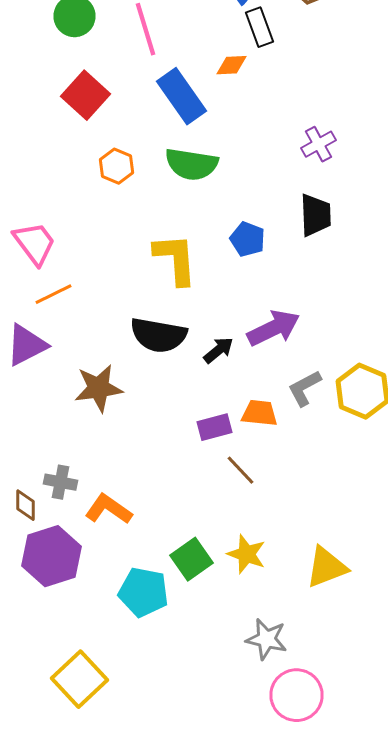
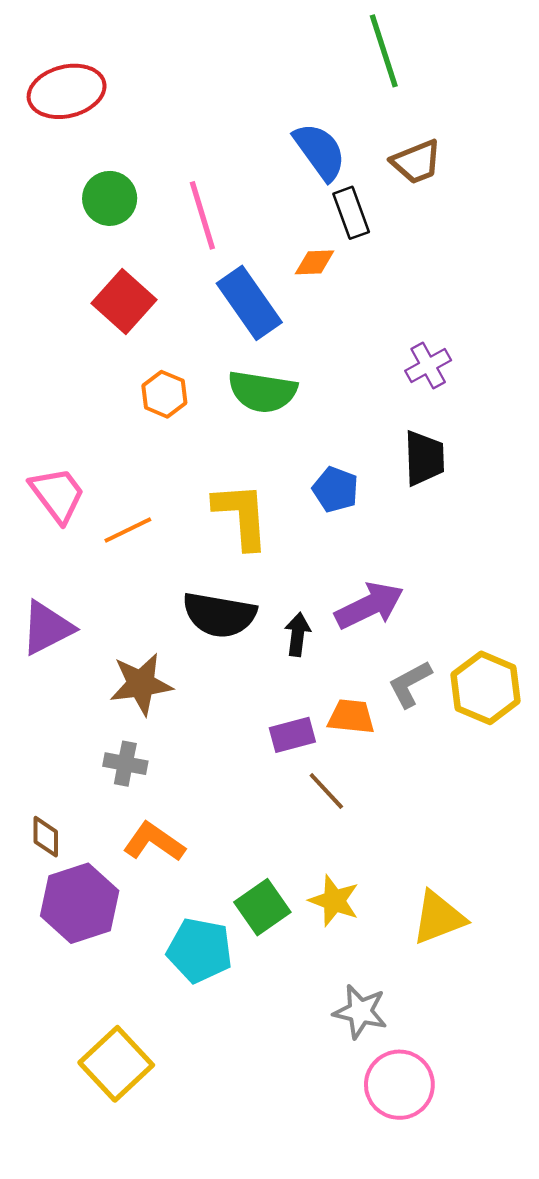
orange line: (54, 294) -> (128, 530), moved
black arrow: (218, 350) -> (298, 634), turned -44
gray cross: (60, 482) -> (125, 764), moved

